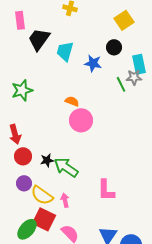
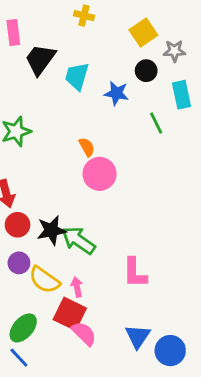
yellow square: (124, 20) -> (143, 33), moved
gray star: (134, 77) -> (174, 51), moved
orange semicircle: (72, 101) -> (87, 147), turned 40
black star: (47, 160) -> (51, 230), size x1.5
red square: (44, 219) -> (70, 314), moved

